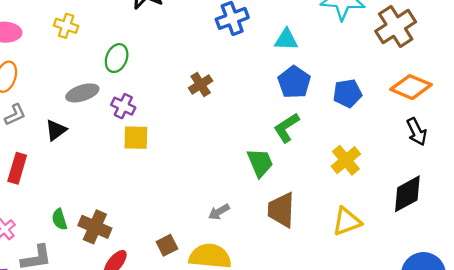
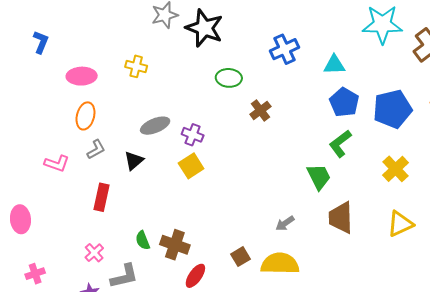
green ellipse: (117, 58) -> (229, 78), moved, turned 75
blue pentagon: (347, 93) -> (393, 109), size x1.5
yellow square: (136, 138) -> (191, 166), moved, turned -30

